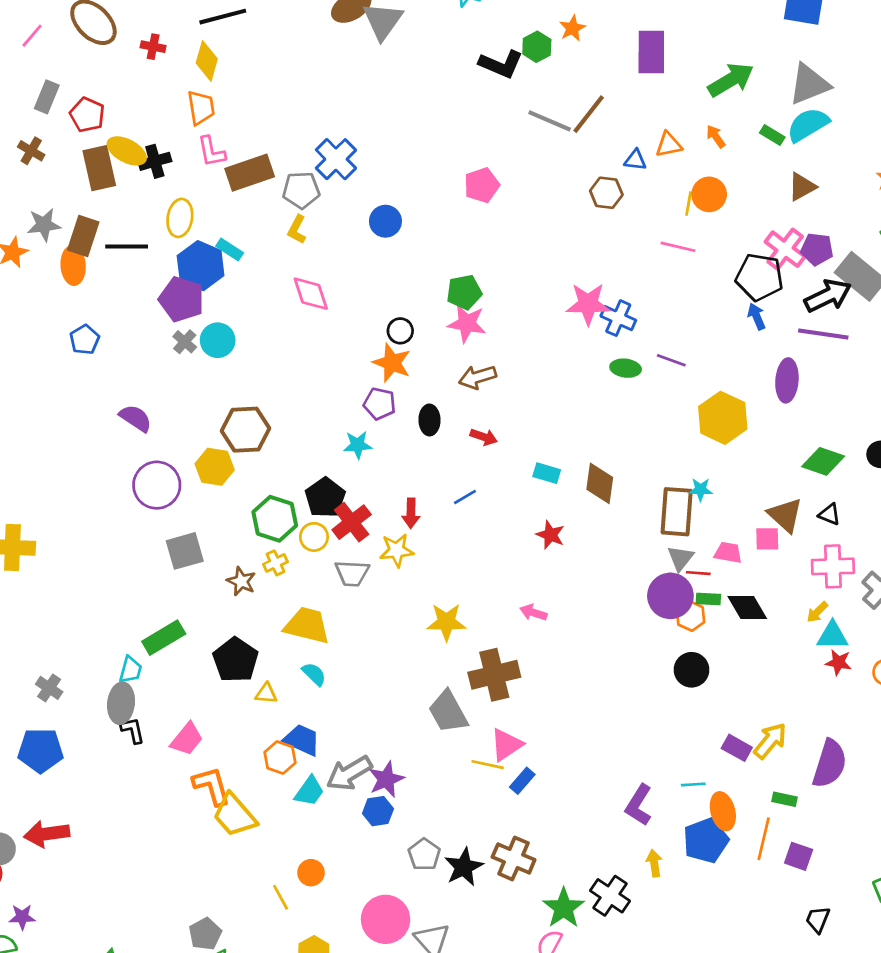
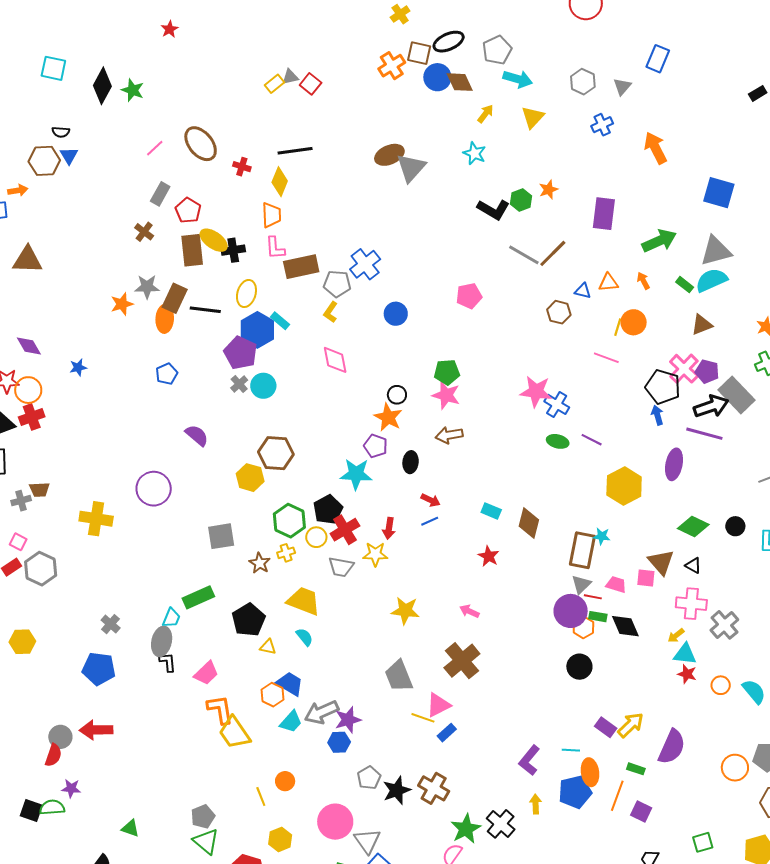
red arrow: (484, 437) -> (431, 500), moved
cyan star: (358, 445) -> (356, 474), size x1.5
purple circle: (157, 485) -> (154, 489), moved
brown cross: (494, 675) -> (462, 661), moved, turned -33

